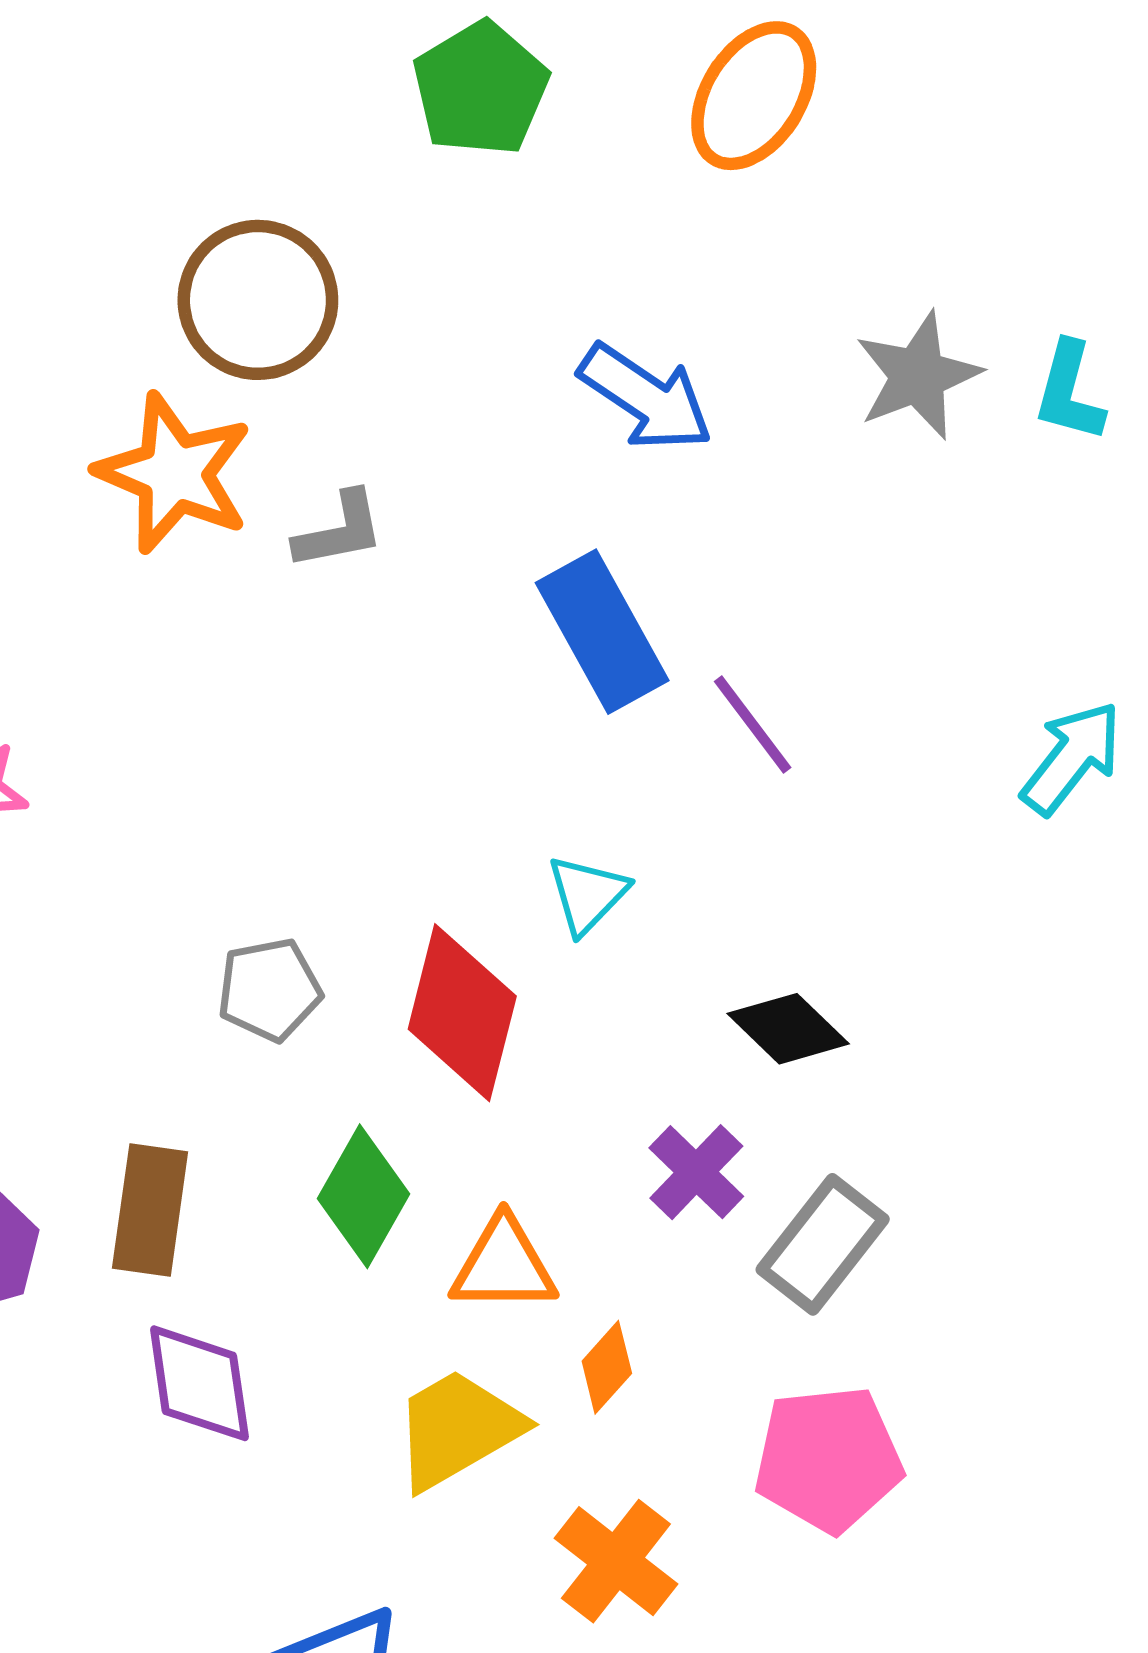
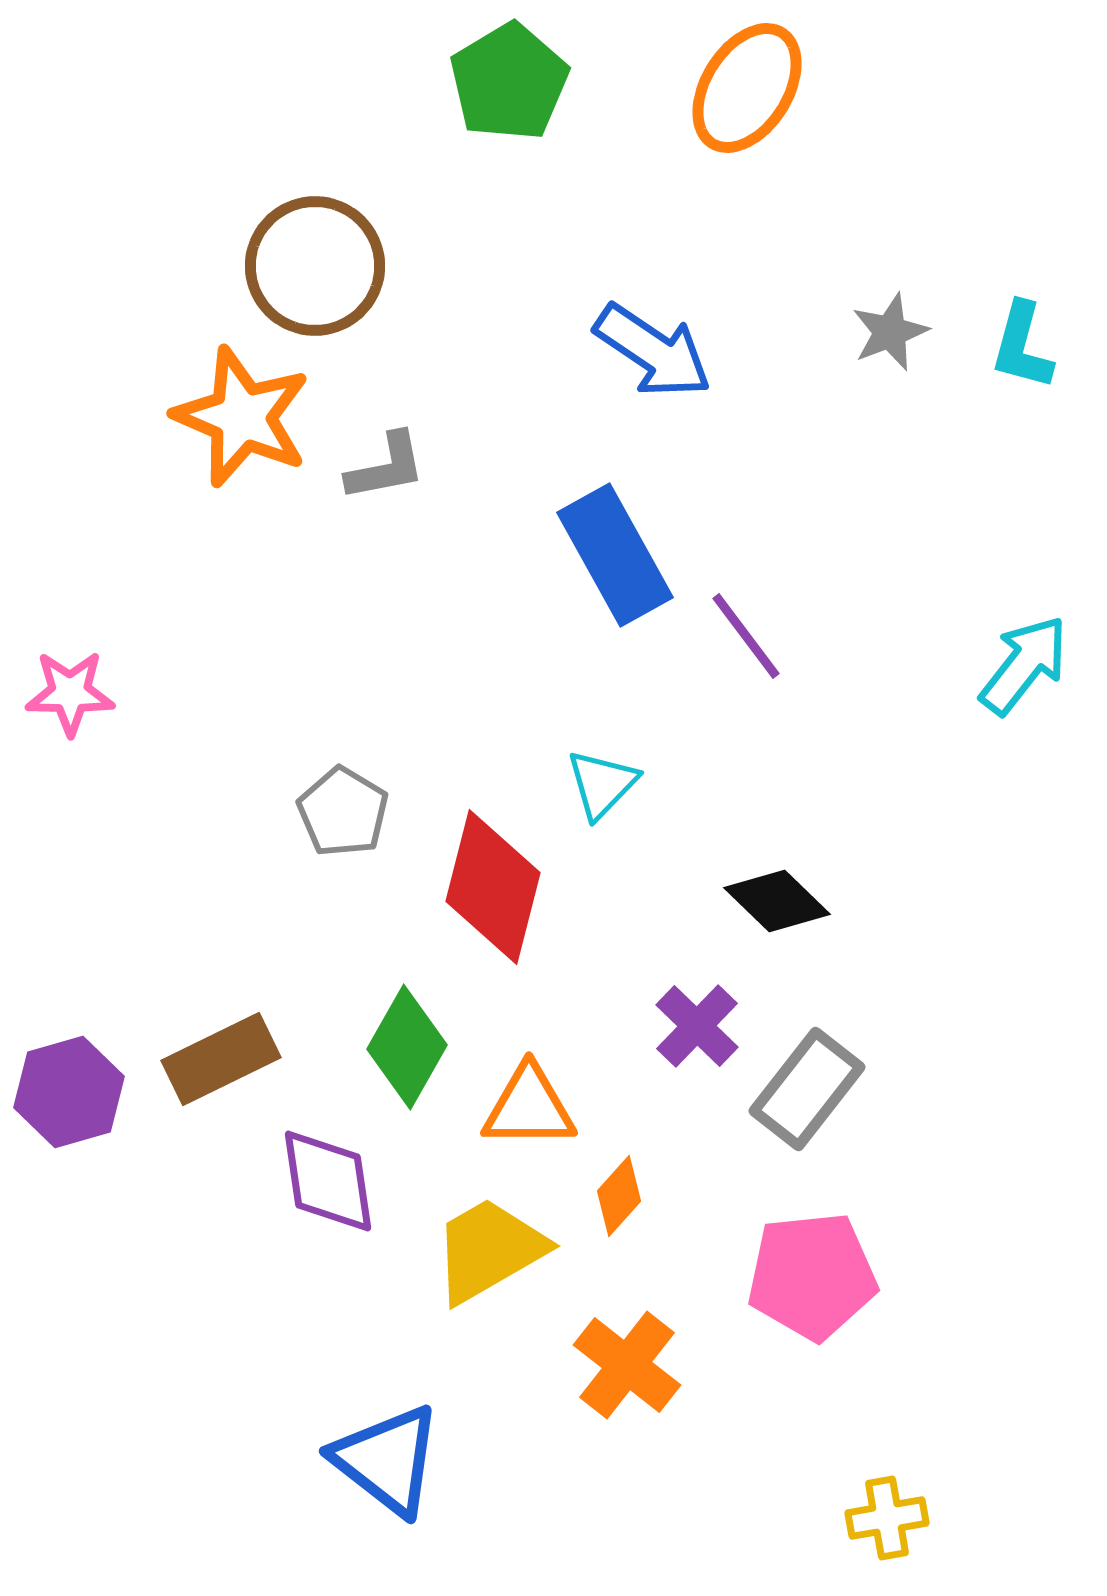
gray star: (918, 376) -> (890, 332), size x0.7
gray pentagon: (269, 990) -> (343, 812), moved, turned -30
brown rectangle: (150, 1210) -> (221, 1059), turned 56
purple diamond: (199, 1383) -> (328, 1181), moved

